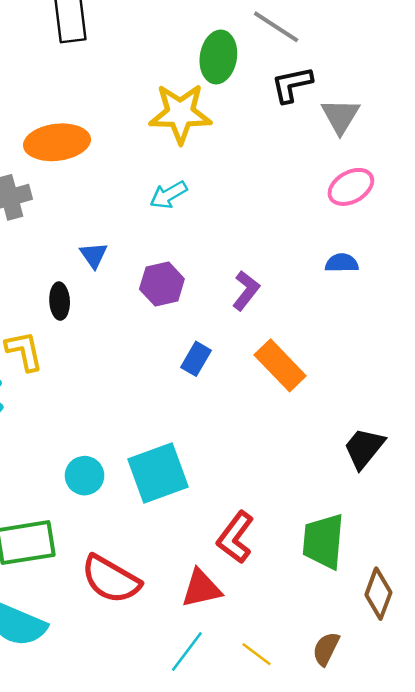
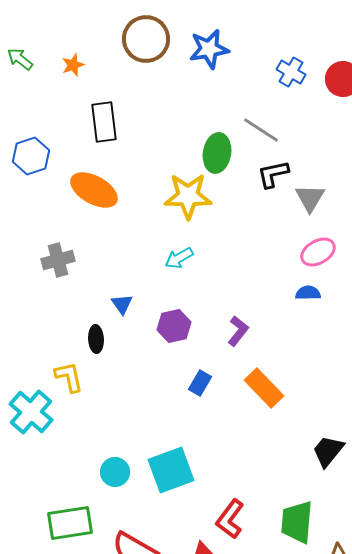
orange ellipse: (57, 142) -> (94, 190), moved, turned 36
blue semicircle: (342, 263) -> (308, 293), moved

